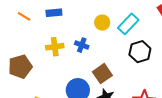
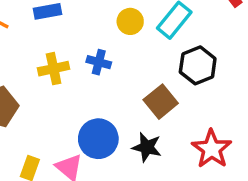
brown square: (102, 74) -> (161, 102), moved

